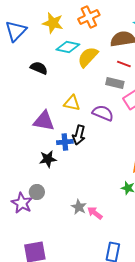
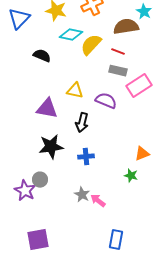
red line: (124, 64) -> (118, 52), moved
blue cross: (65, 142) -> (86, 157), moved
black star: (48, 159) -> (51, 147), size x1.4

